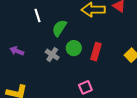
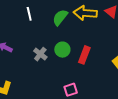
green semicircle: (59, 28) -> (60, 17), moved

